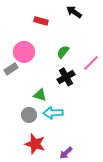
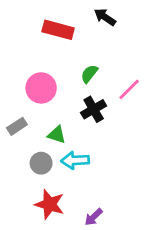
red rectangle: (41, 21) -> (58, 30), size x1.5
pink circle: (24, 52) -> (41, 88), moved
gray rectangle: (11, 69) -> (17, 126), moved

